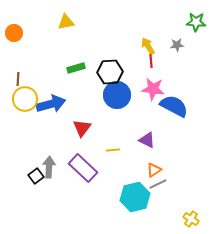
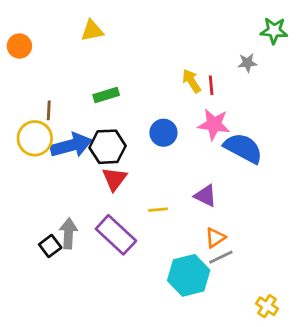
yellow arrow: (148, 46) -> (191, 81), moved
black hexagon: (110, 72) -> (108, 147), moved
brown line: (18, 79) -> (49, 110), moved
blue circle: (117, 95) -> (163, 133), size x0.7

